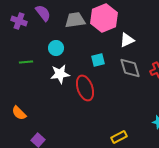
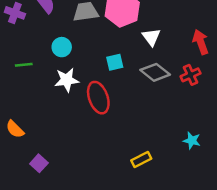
white triangle: (127, 40) -> (151, 37), turned -42
gray diamond: (130, 68) -> (155, 72), turned -35

